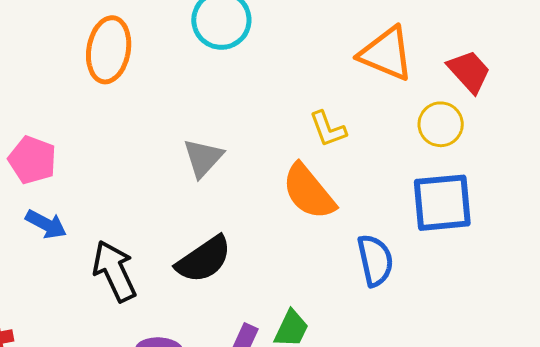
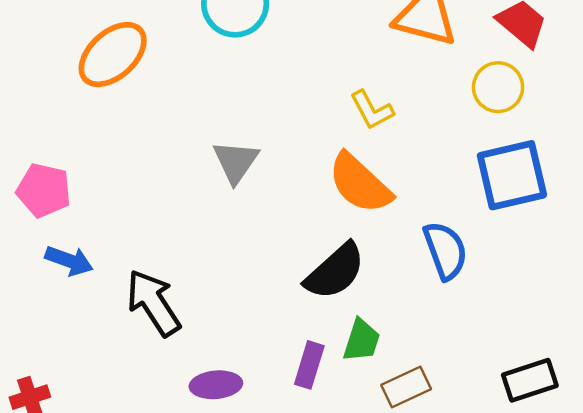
orange ellipse: (109, 50) -> (113, 55), turned 46
black semicircle: (204, 259) -> (335, 271), moved

